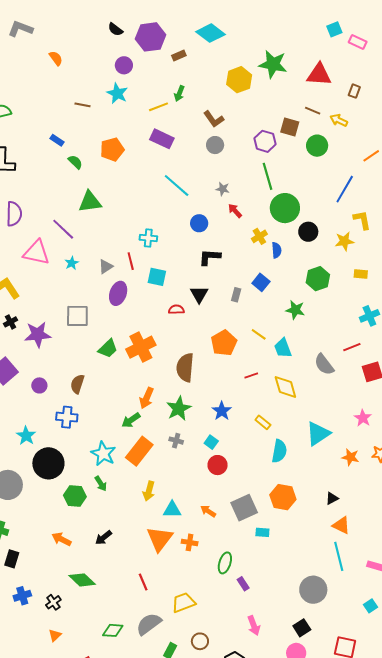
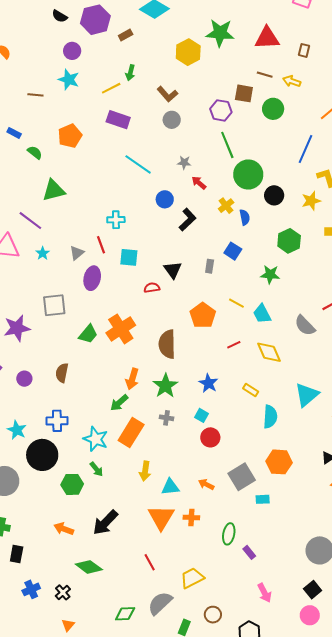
black L-shape: (210, 257) -> (187, 220), moved, turned 140
blue cross: (67, 417) -> (57, 421), moved
black arrow: (104, 538) -> (105, 522), size x1.6

